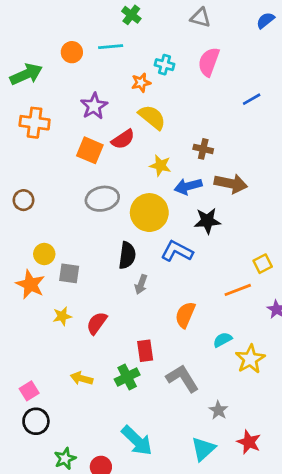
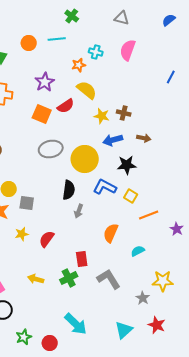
blue line: (252, 99) -> (171, 77), moved, turned -32
yellow star: (160, 166) -> (102, 116), moved
brown arrow: (231, 184) -> (144, 138), size x0.6
yellow square: (263, 264) -> (131, 196), moved, turned -32
yellow star: (250, 359) -> (163, 281), moved, turned 30
gray star: (218, 410) -> (143, 298), moved

